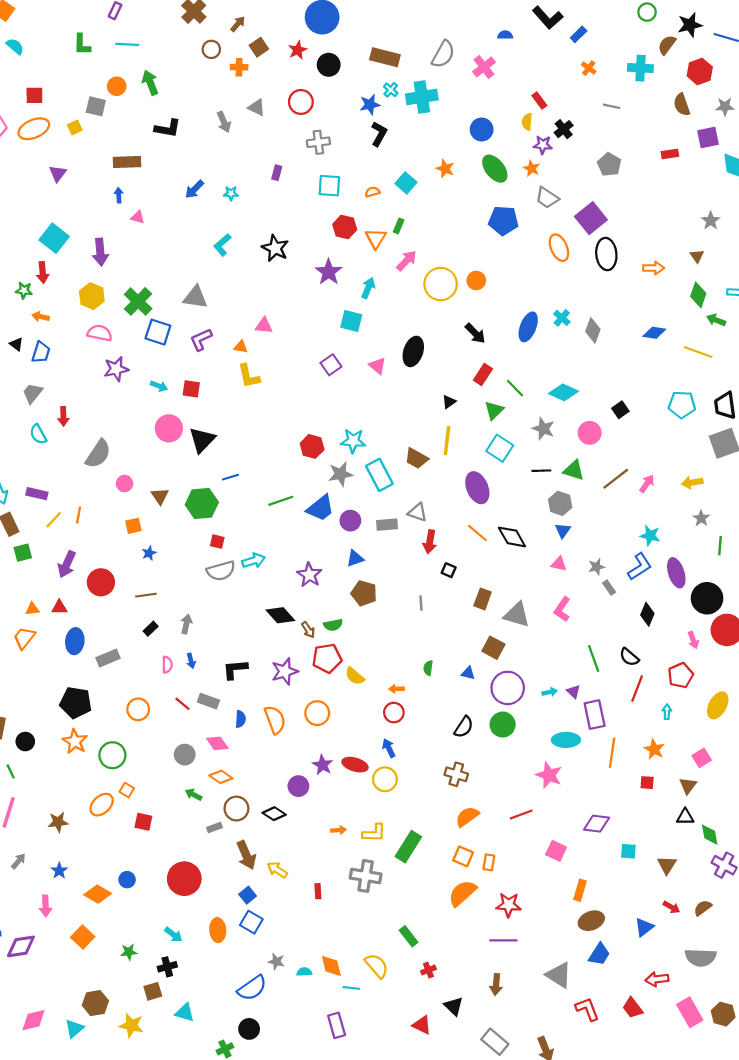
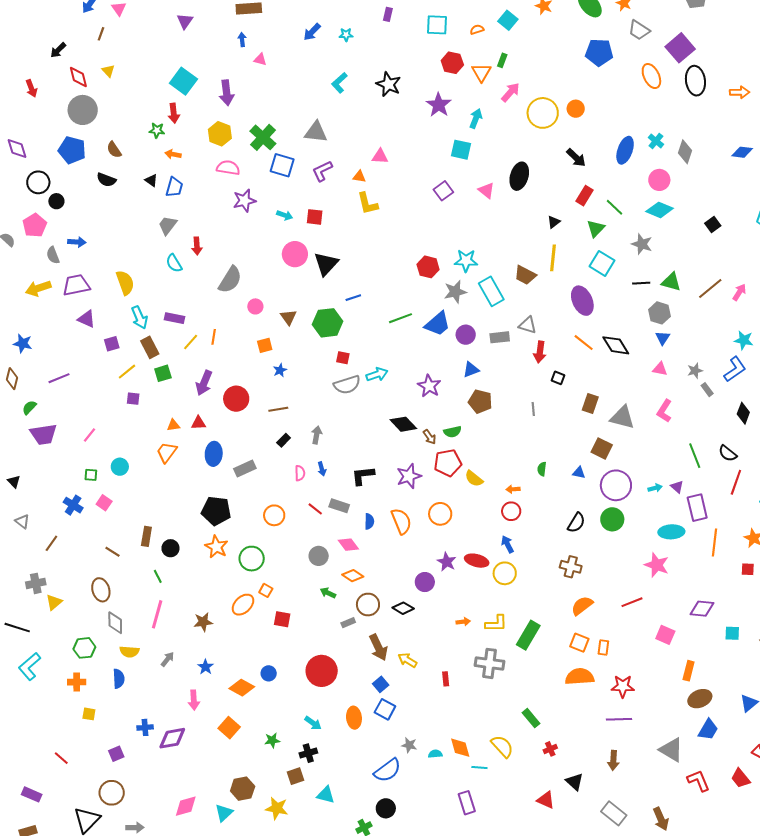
pink circle: (590, 433) -> (659, 180), moved
orange semicircle: (462, 893) -> (580, 677), turned 40

